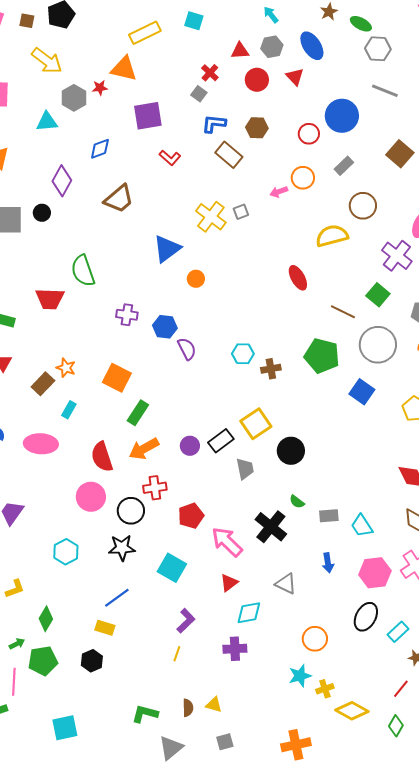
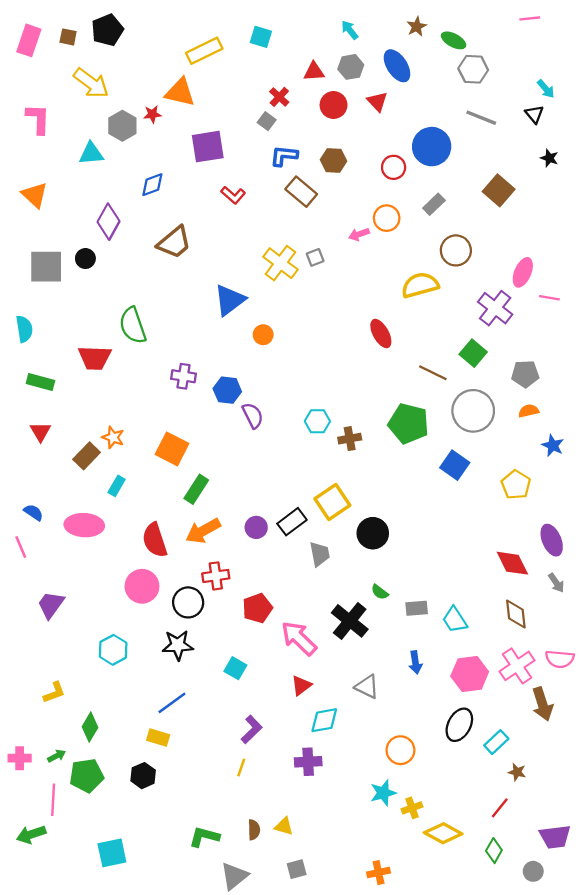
cyan square: (172, 568) -> (235, 668), size x0.7
orange cross: (296, 745) -> (379, 872), size x0.7

